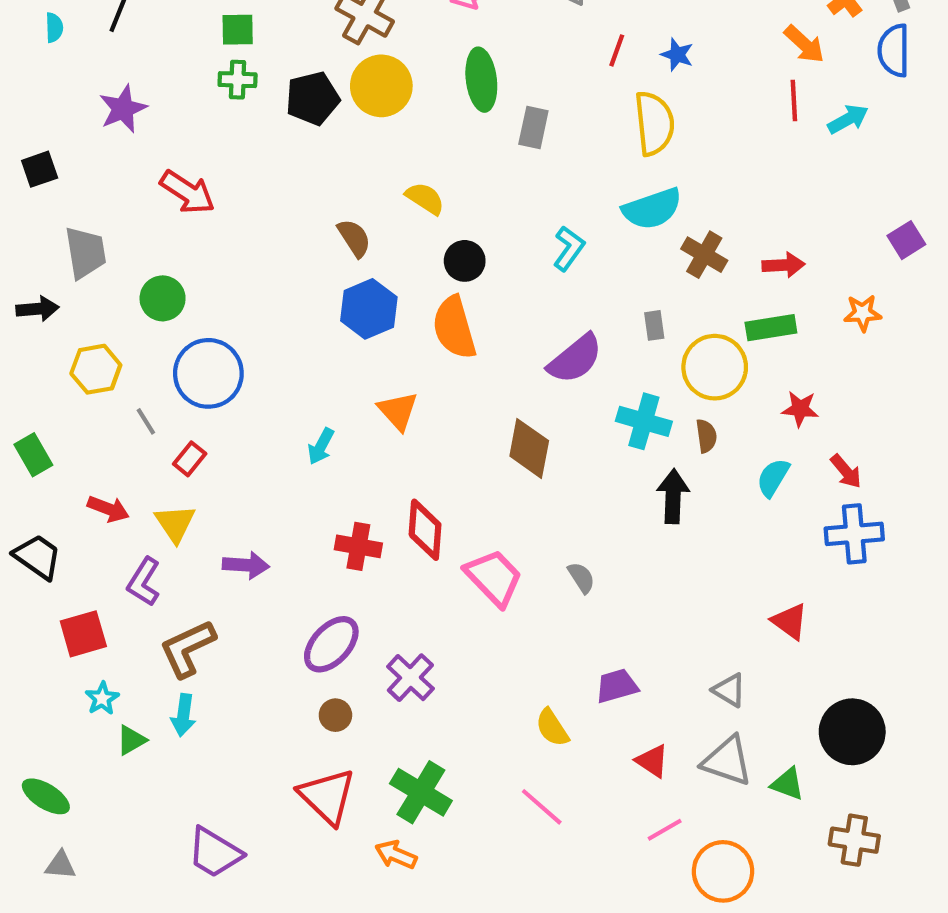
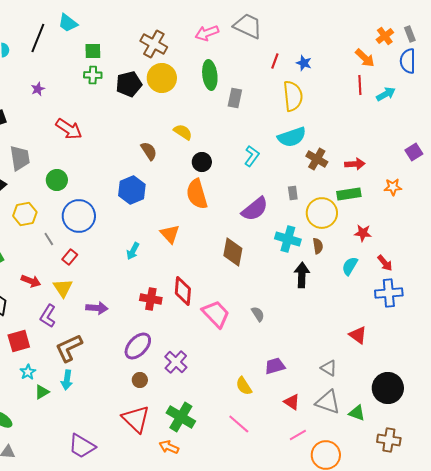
purple star: (123, 109) -> (38, 89), size x0.6
blue hexagon: (369, 309) -> (132, 190), moved

